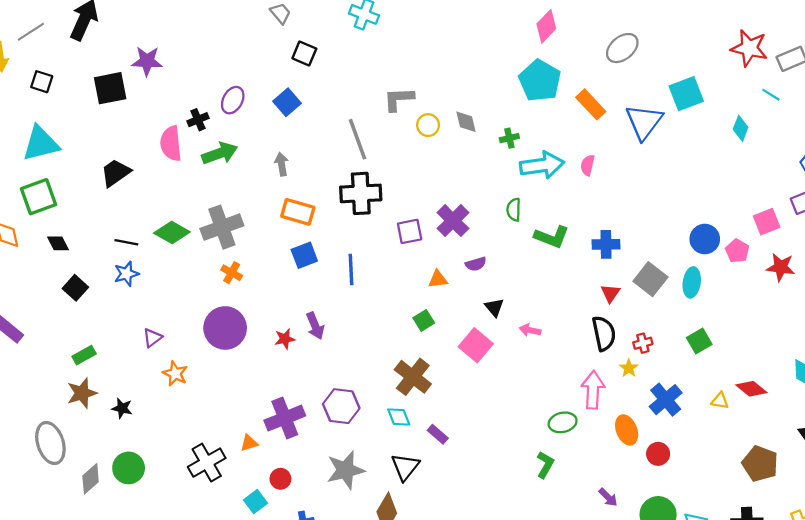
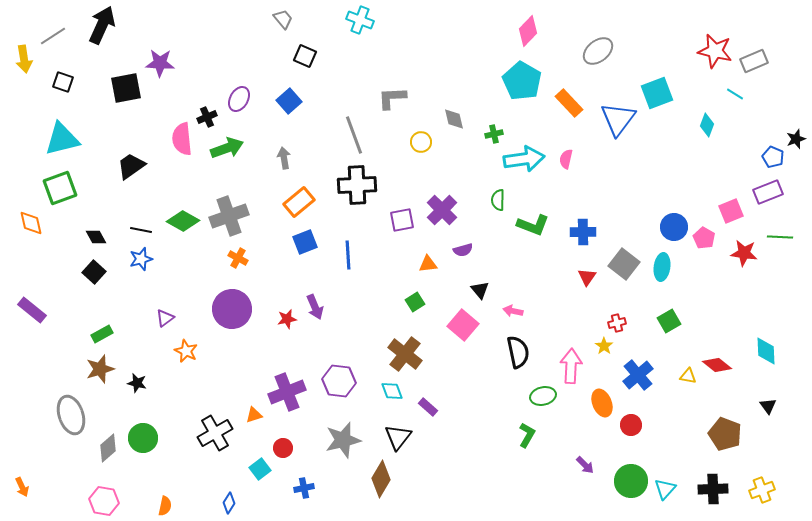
yellow circle: (428, 125) -> (421, 142), moved
orange rectangle: (298, 212) -> (299, 202), turned -56
black diamond: (58, 243) -> (96, 237), moved
black semicircle: (604, 333) -> (518, 352), moved

